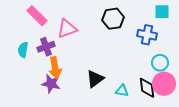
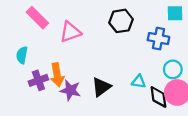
purple cross: (46, 47) -> (38, 80), moved
purple star: (51, 84) -> (70, 90), moved
cyan triangle: (122, 91) -> (139, 82), moved

